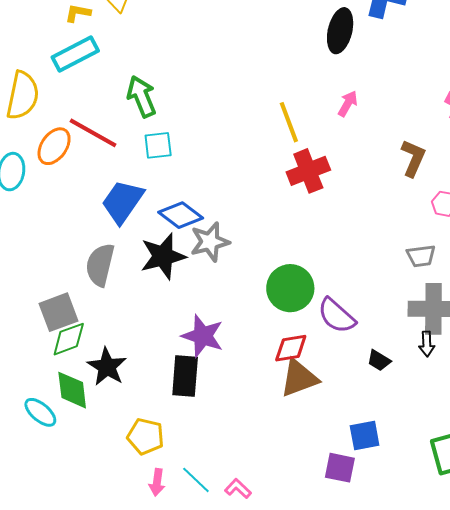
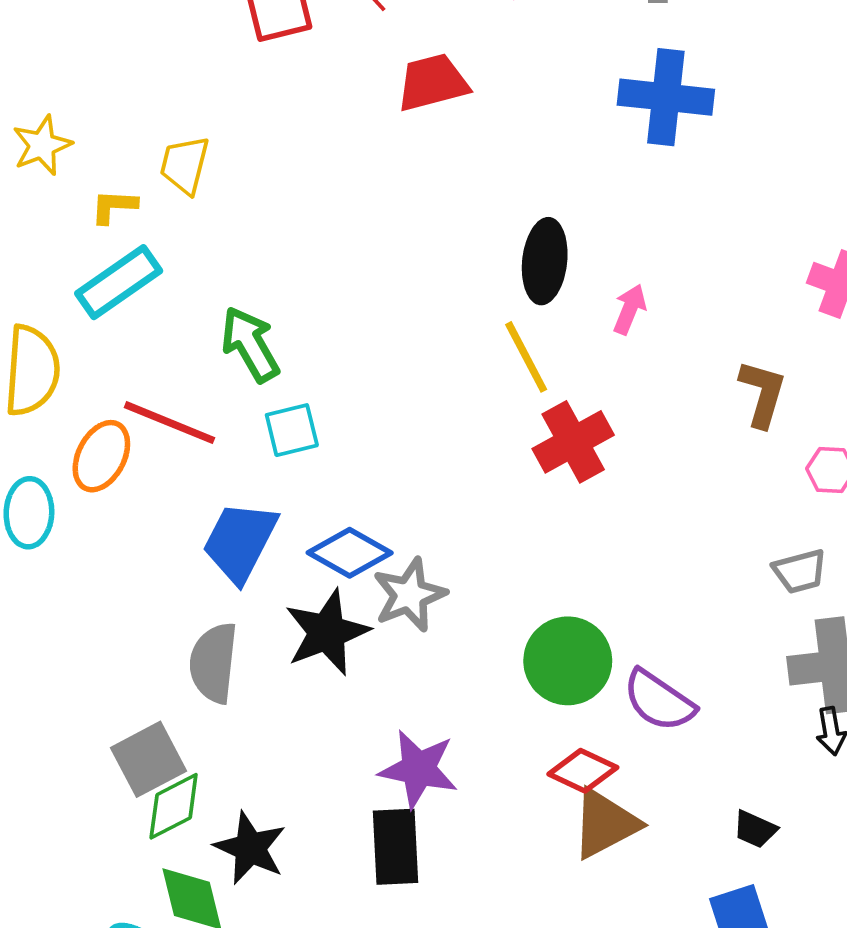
black ellipse: (340, 31) -> (545, 261), moved
red diamond: (291, 348) -> (583, 771), turned 42
black trapezoid: (379, 360) -> (755, 829), moved

